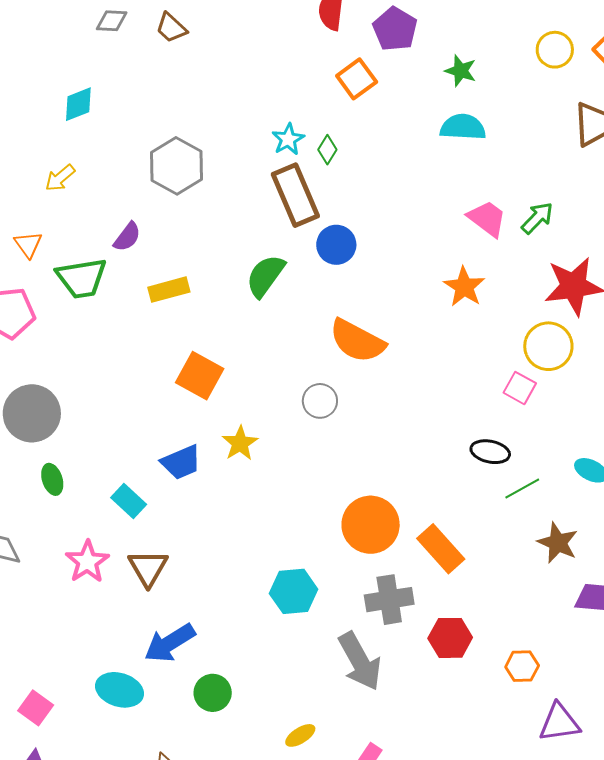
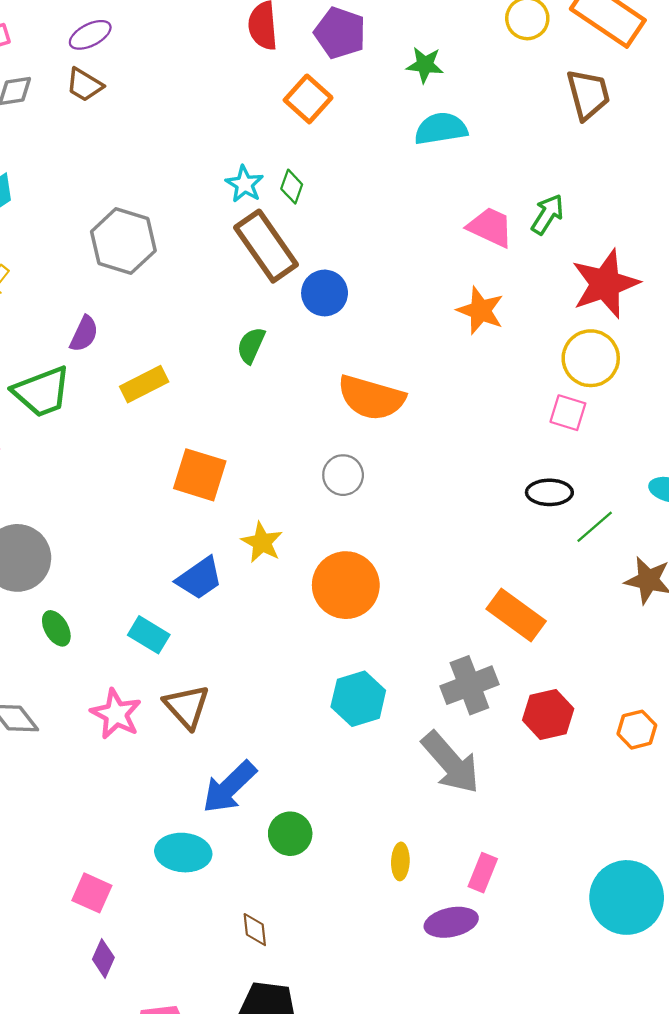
green semicircle: (265, 276) -> (251, 345), size x0.7
orange circle: (371, 525) -> (346, 585), moved
yellow ellipse: (300, 735) -> (400, 861), turned -44

